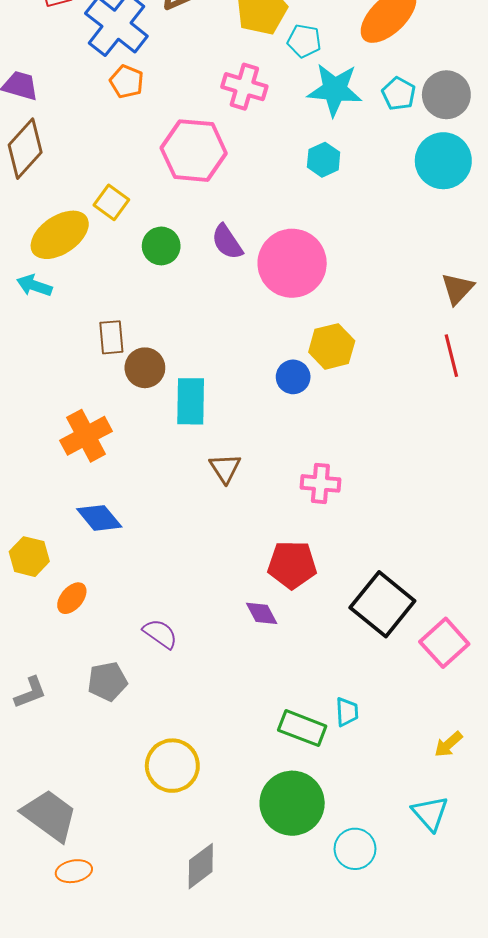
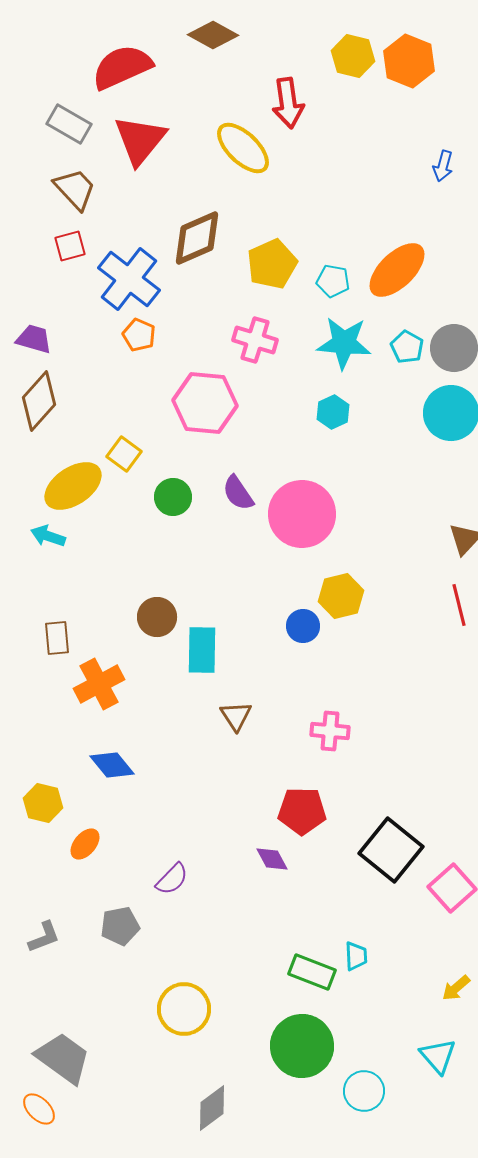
cyan pentagon: (304, 41) -> (333, 281), moved
brown rectangle: (111, 337) -> (57, 638), moved
purple semicircle: (160, 634) -> (172, 879), turned 99
orange ellipse: (74, 871) -> (39, 1109), moved, turned 56

